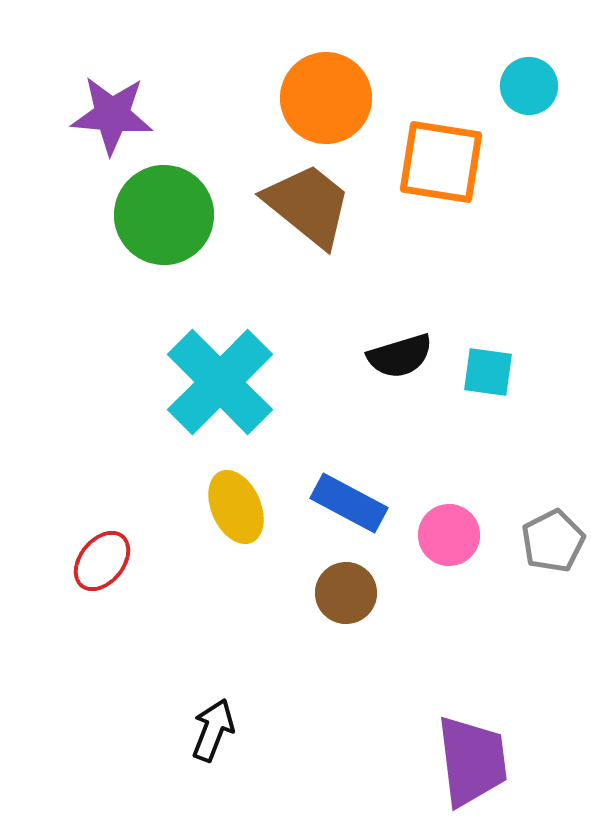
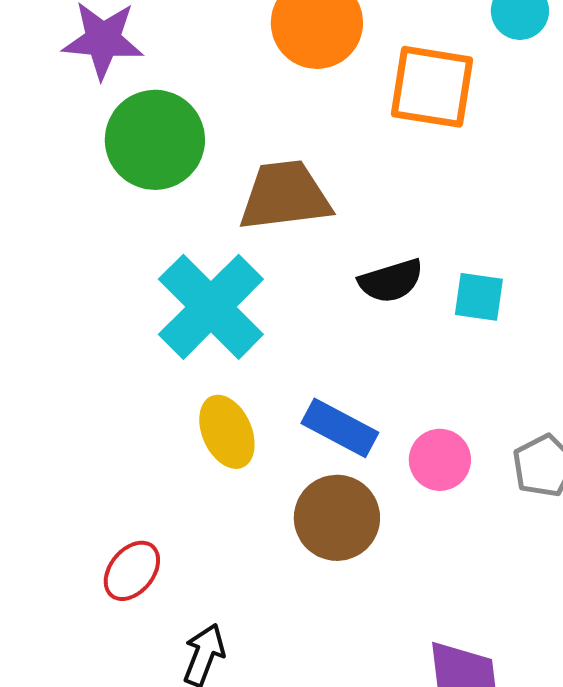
brown trapezoid: (308, 205) -> (285, 196), moved, turned -46
red ellipse: (102, 561) -> (132, 571), moved
brown circle: (346, 593) -> (337, 518), size x1.4

